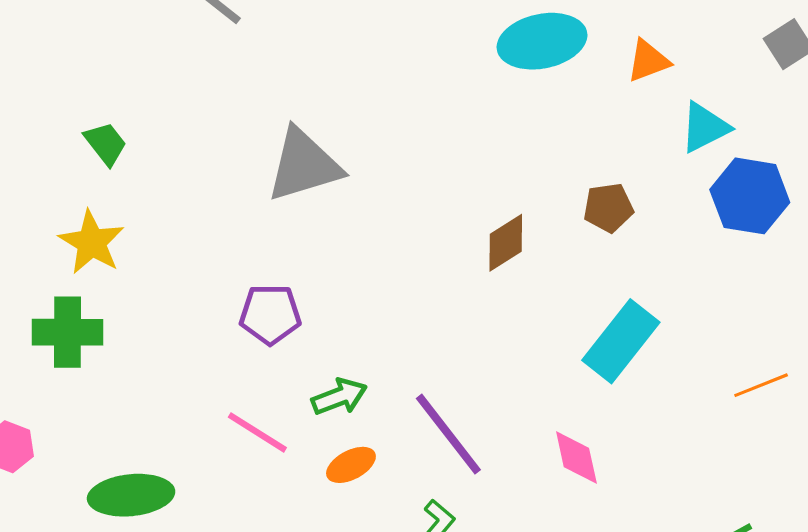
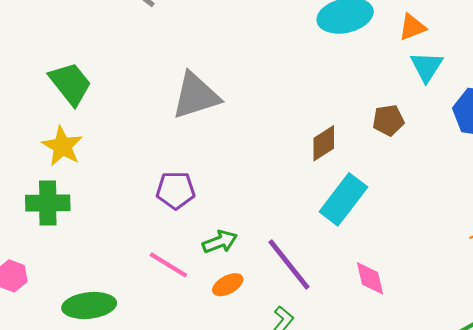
cyan triangle: (705, 127) -> (427, 67), moved, turned -30
green trapezoid: (106, 144) -> (70, 84), size x1.6
cyan rectangle: (621, 341) -> (343, 199), moved

